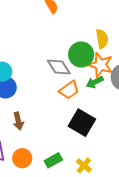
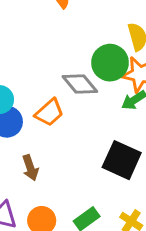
orange trapezoid: (69, 90) -> (49, 113), moved

